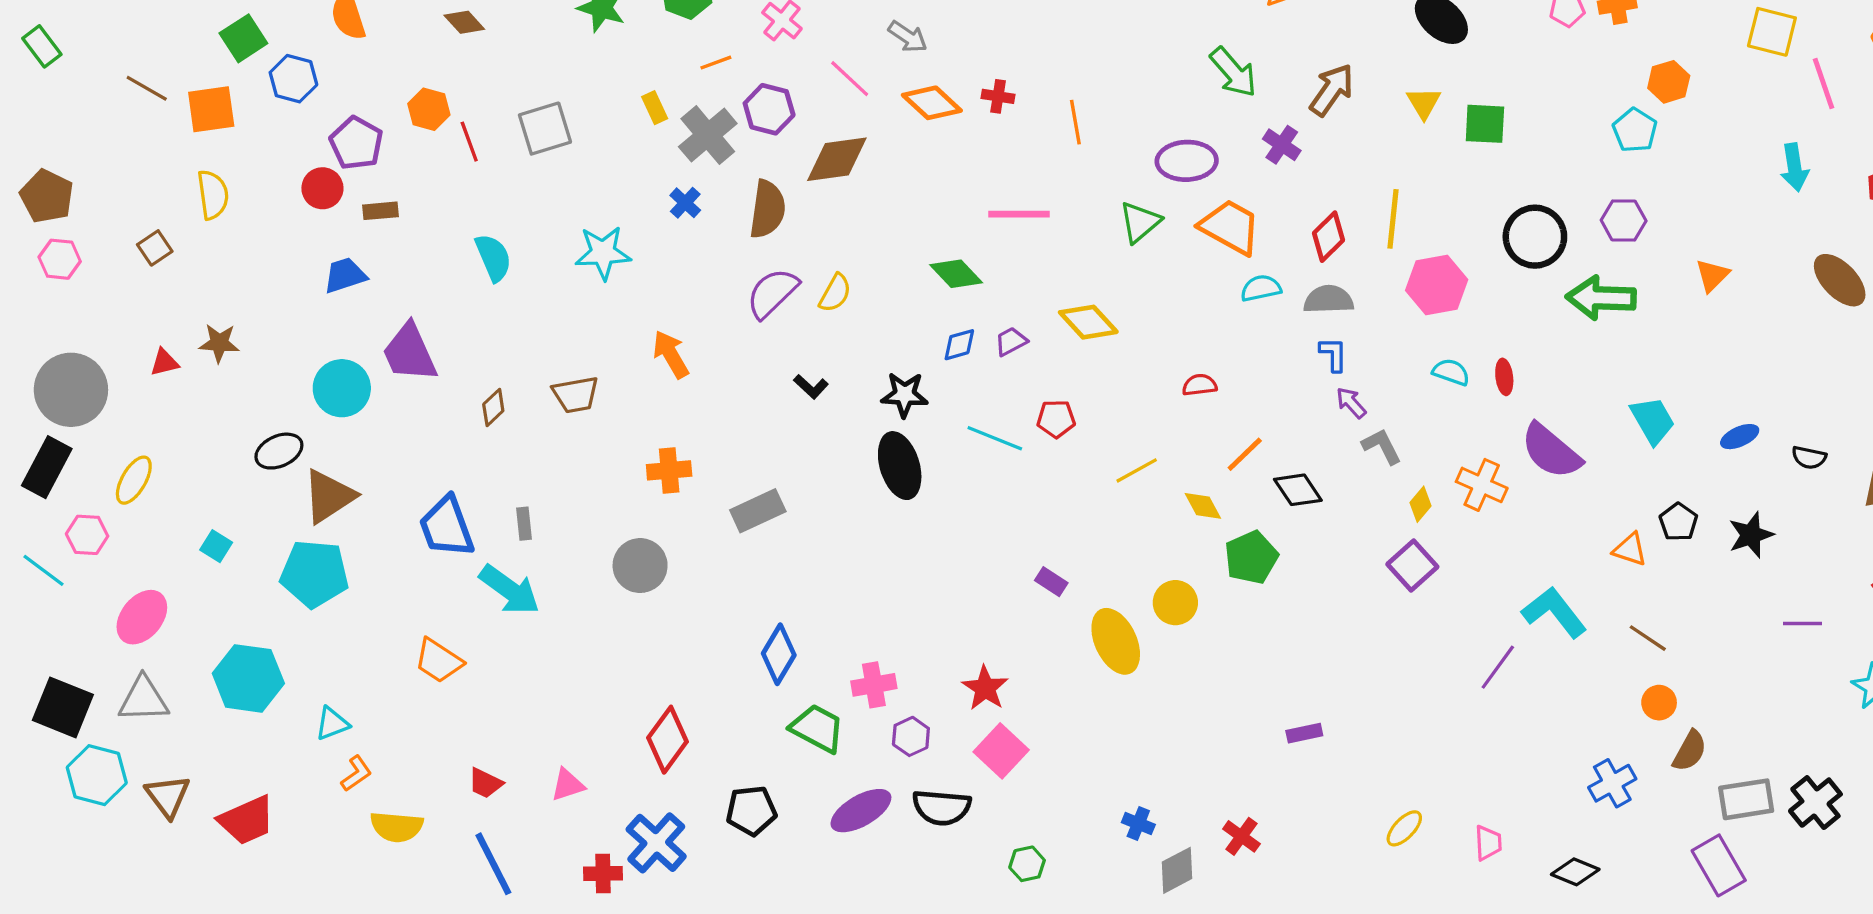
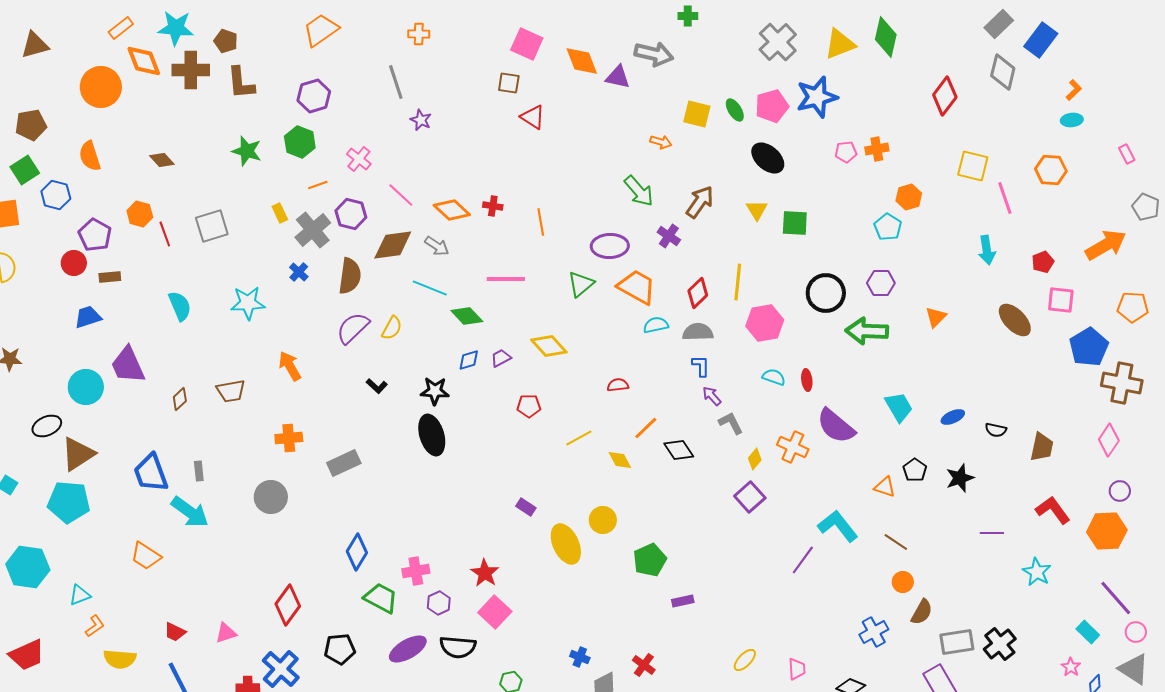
gray arrow: (908, 37) -> (437, 246), moved
cyan line: (995, 438) -> (430, 288), moved
green pentagon: (1251, 557) -> (650, 560), moved

